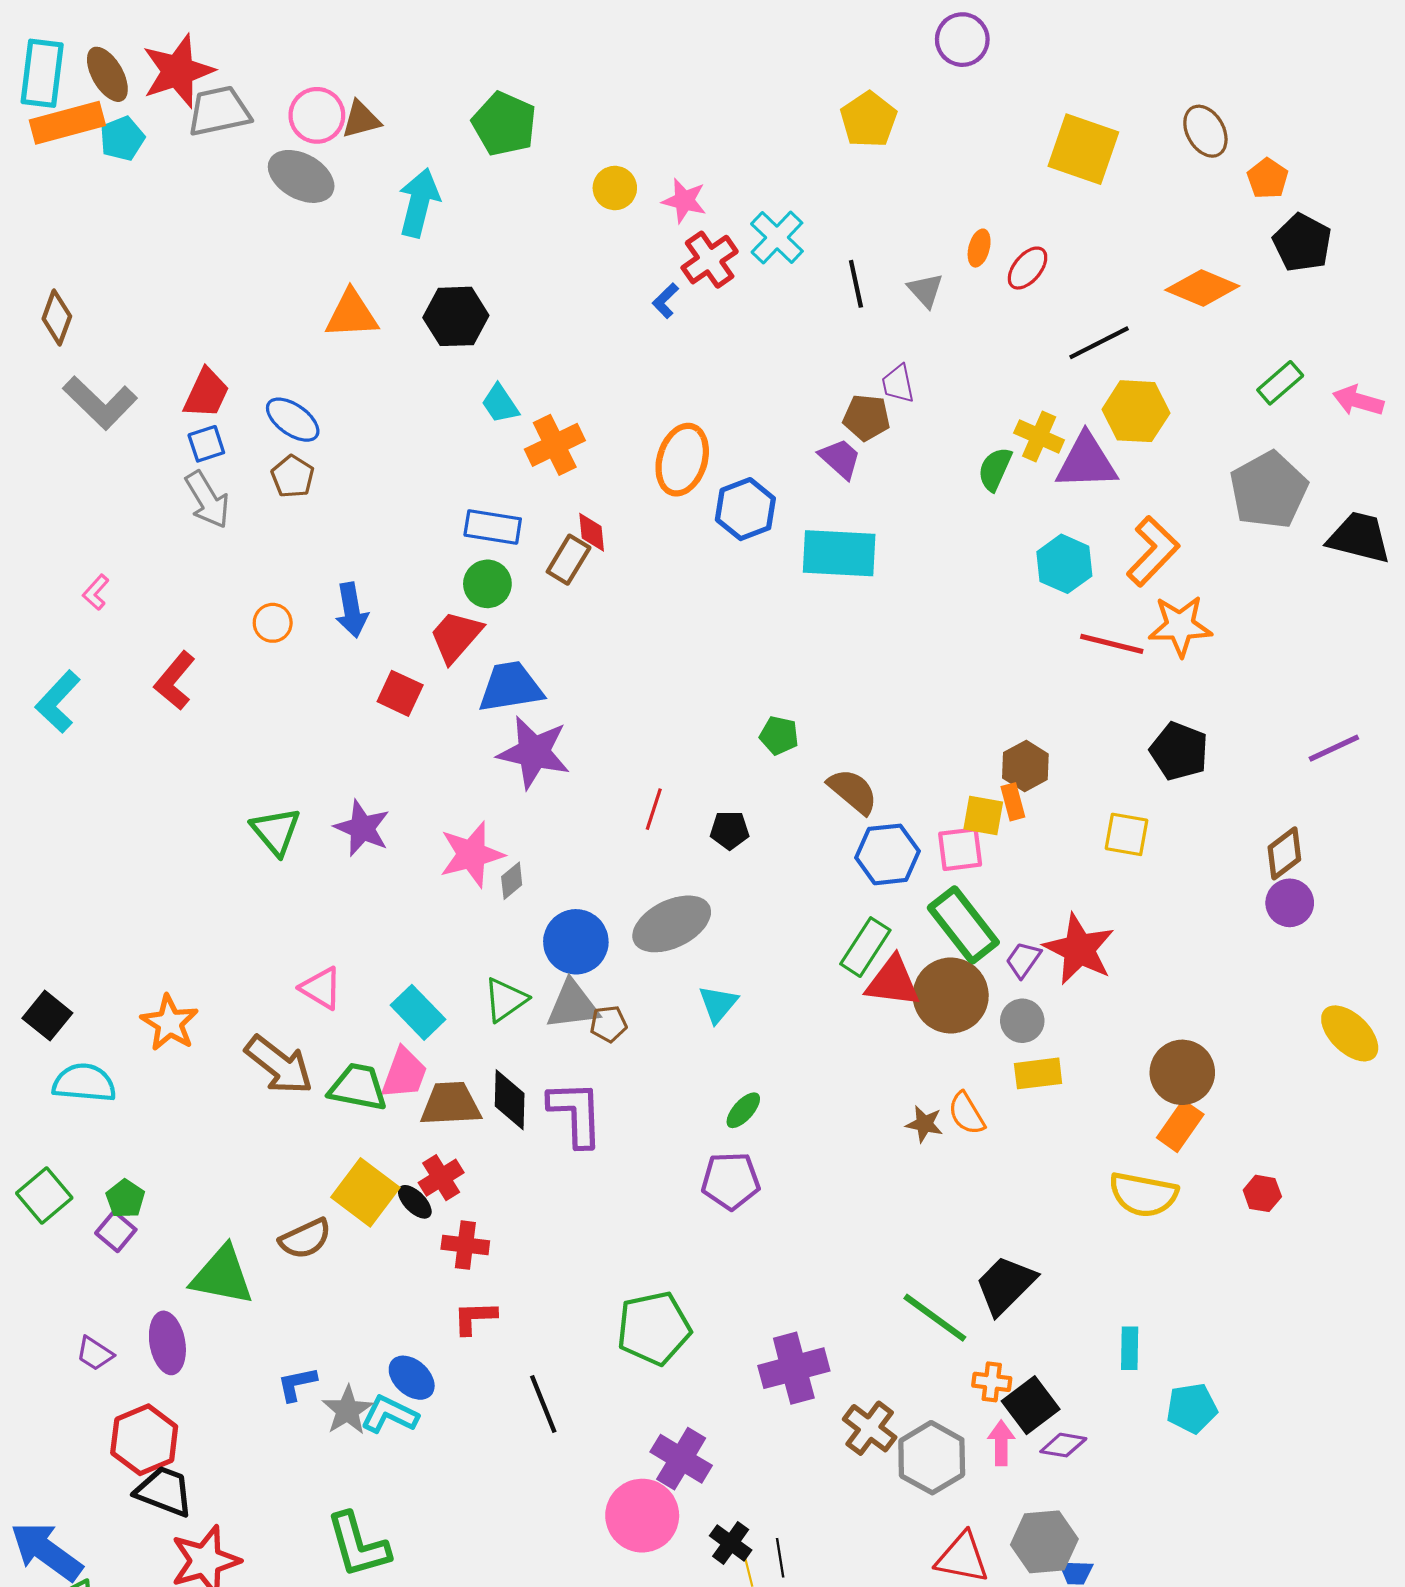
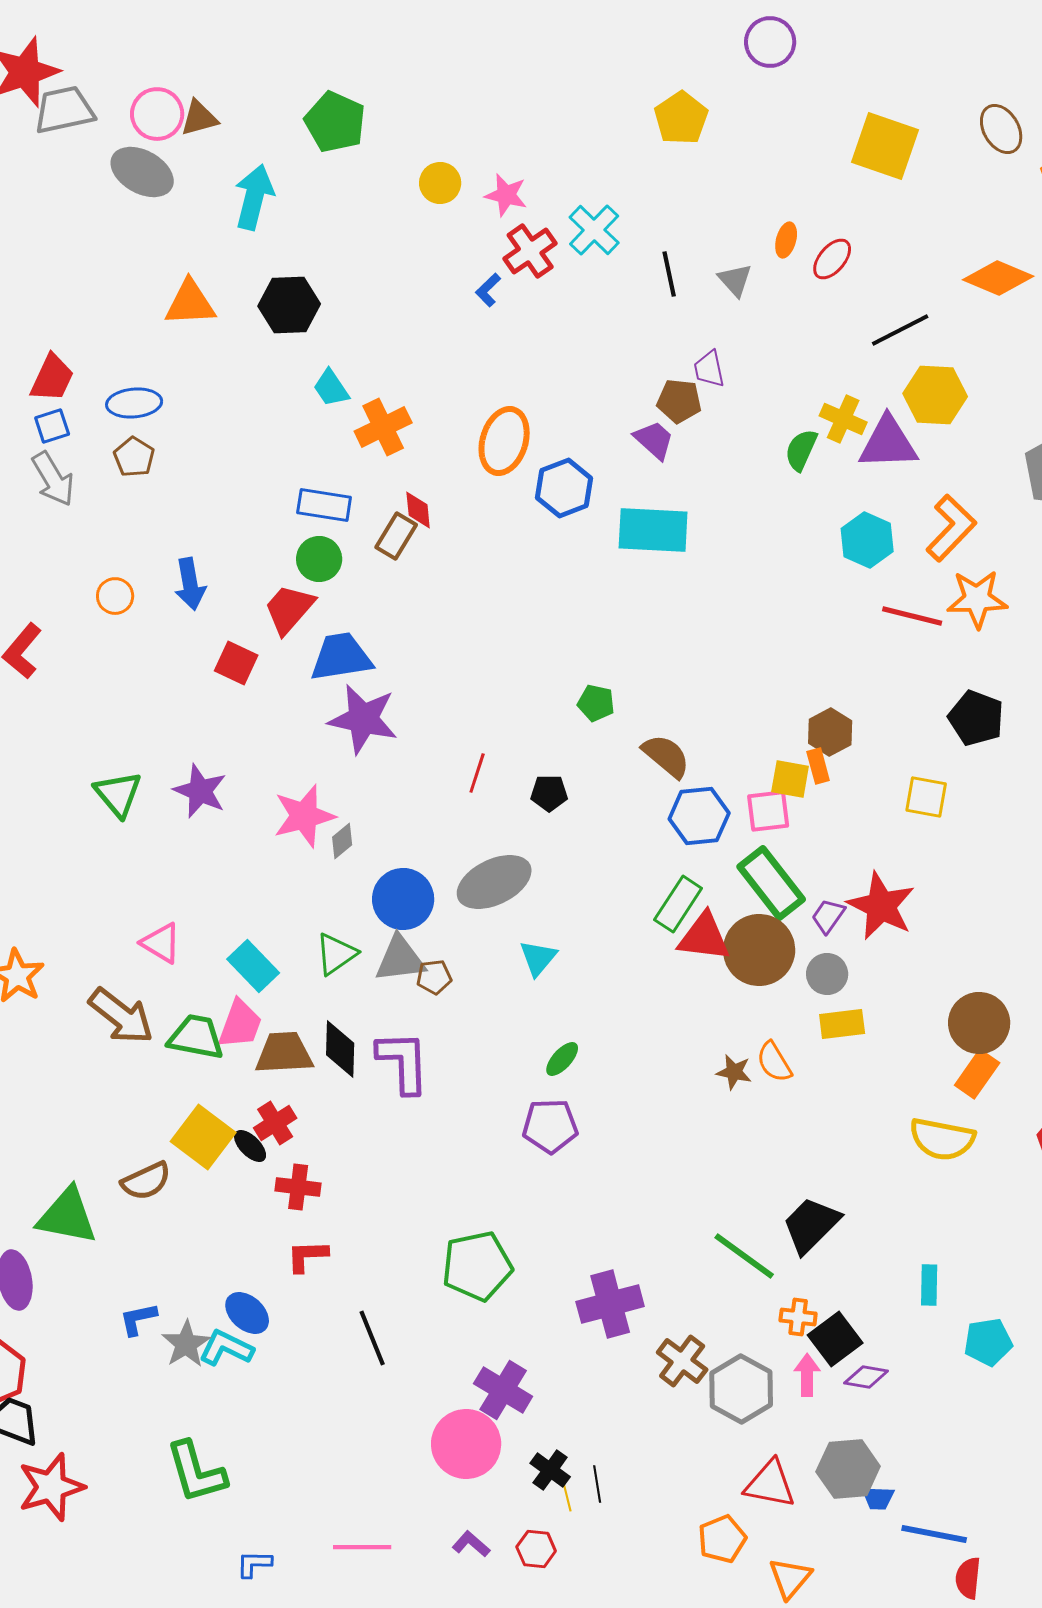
blue ellipse: (293, 420) -> (134, 403), turned -40

